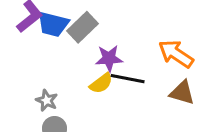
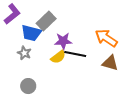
blue trapezoid: (53, 24) -> (31, 33), moved
gray star: (47, 100) -> (24, 53), moved

